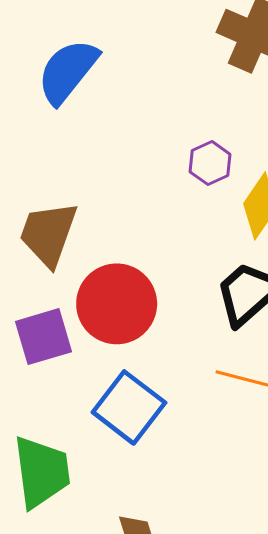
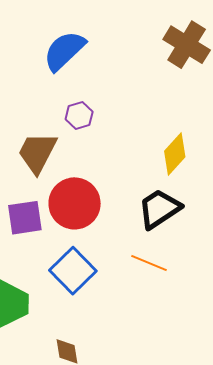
purple hexagon: (210, 163) -> (79, 115), moved

